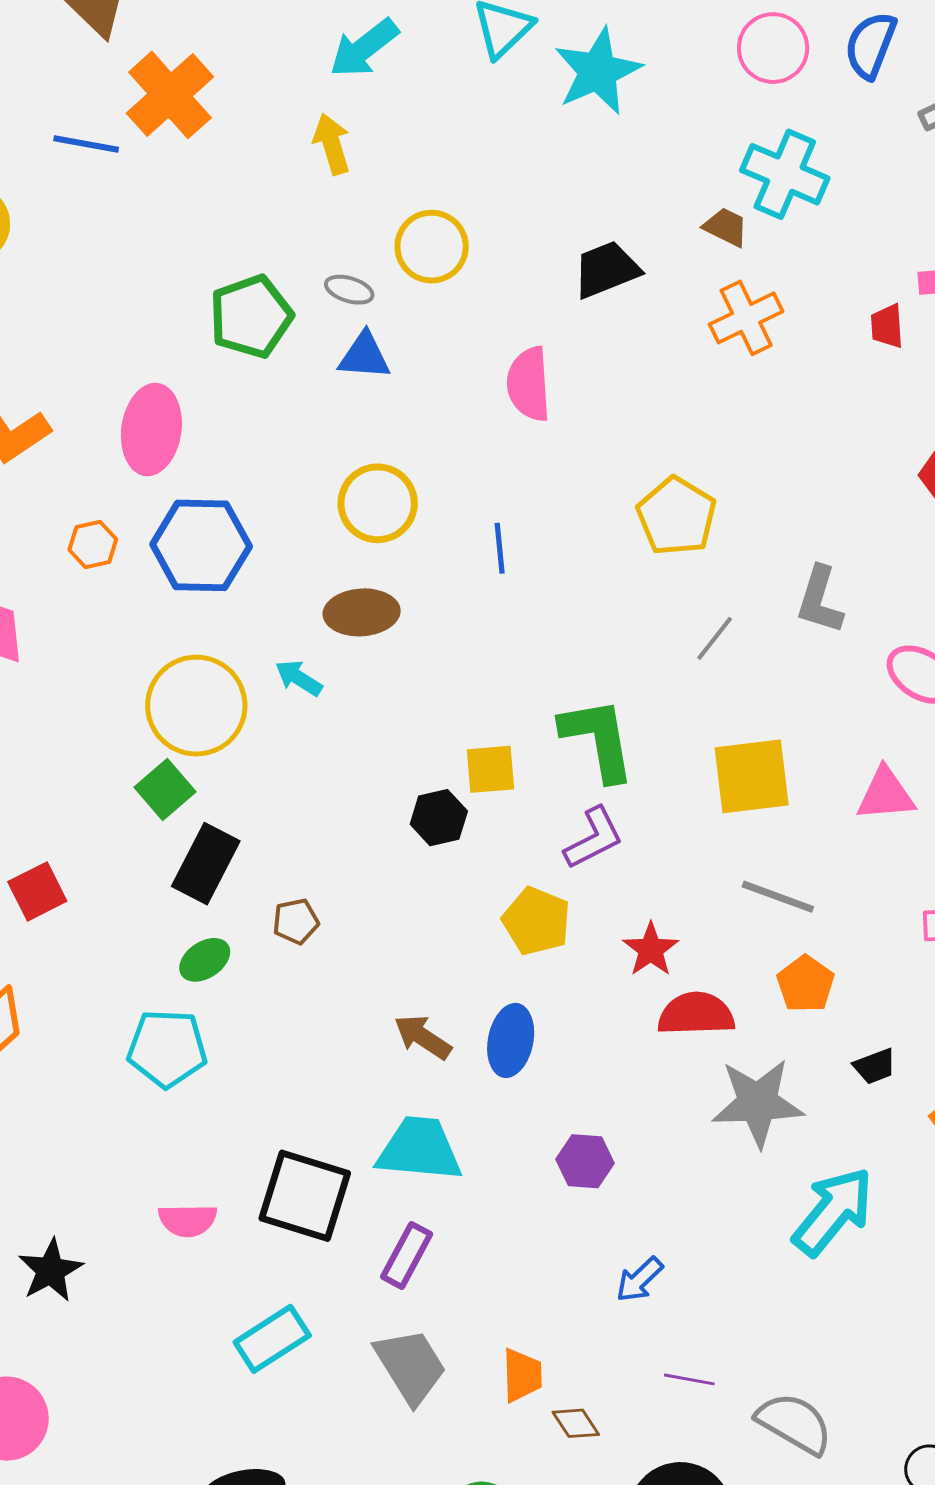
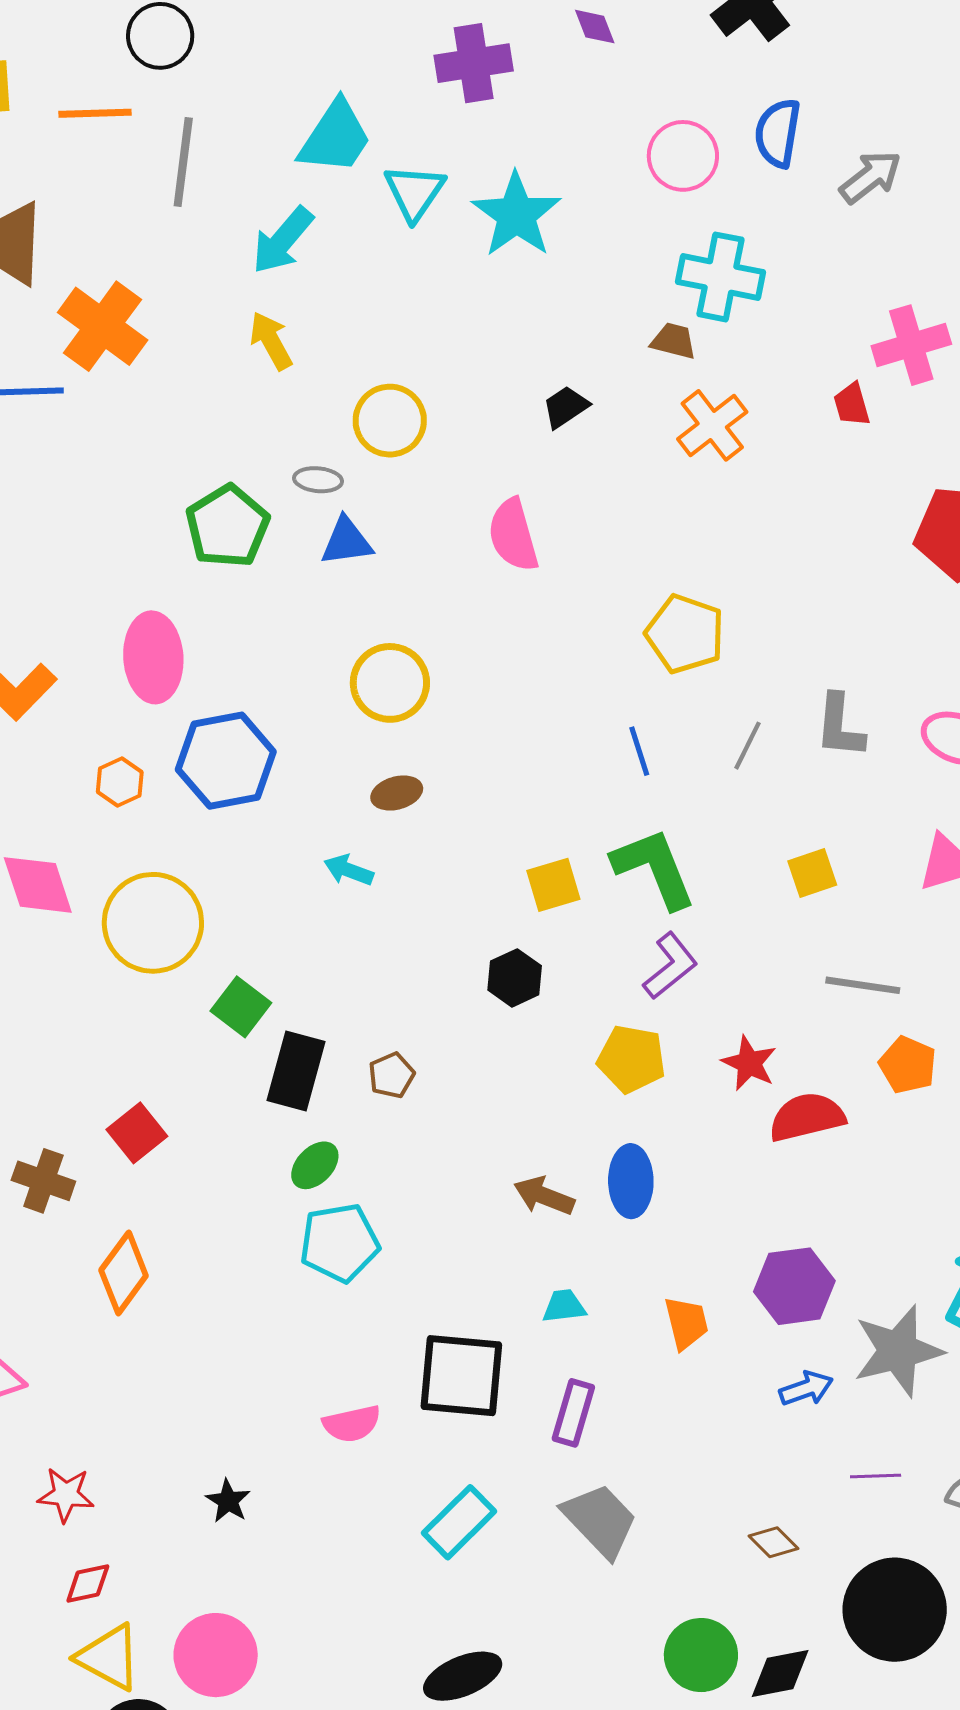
black trapezoid: (606, 269) -> (566, 407), size x0.7
blue line: (500, 548) -> (639, 751), moved
gray L-shape: (820, 600) -> (840, 726), moved
brown ellipse: (362, 612) -> (397, 793), size x0.7
yellow circle: (196, 706) -> (153, 923), moved
yellow square: (490, 769) -> (553, 885), moved
yellow square: (752, 776) -> (812, 873), size x0.6
brown pentagon: (296, 921) -> (391, 1075), moved
cyan pentagon: (167, 1048) -> (339, 1243), moved
gray star: (758, 1103) -> (898, 1351), moved
cyan trapezoid: (419, 1149) -> (564, 1306), size x0.5
purple hexagon: (585, 1161) -> (794, 1286), moved, size x1.4
black star: (51, 1270) -> (228, 1501), size x0.7
blue arrow: (639, 1280) -> (806, 1389), turned -144
orange trapezoid: (522, 1375) -> (686, 1323), moved

